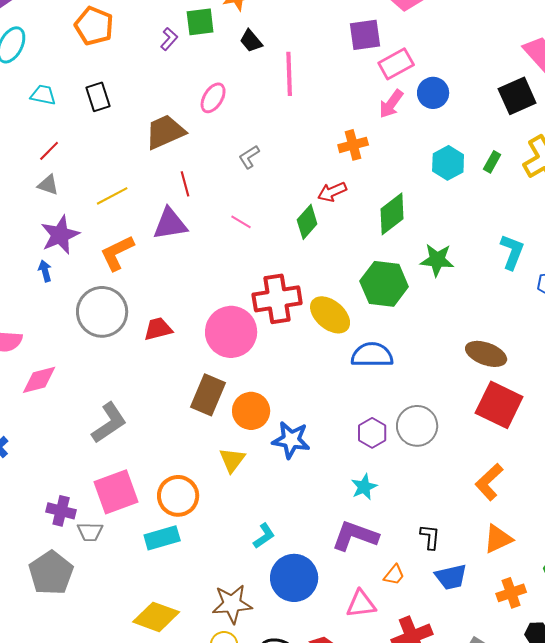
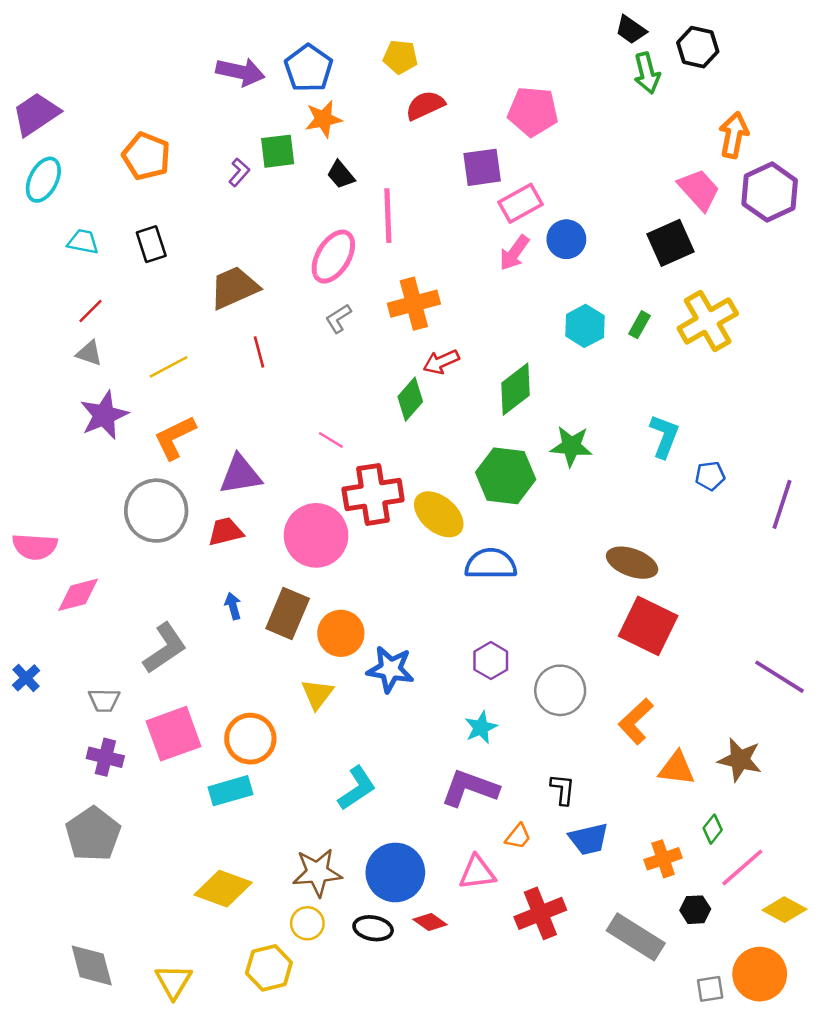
pink ellipse: (213, 98) -> (333, 257), moved, size x1.4
orange cross: (353, 145) -> (414, 304), moved, size x1.4
pink line: (241, 222) -> (331, 440), moved
purple triangle: (170, 224) -> (240, 475), moved
blue arrow: (45, 271) -> (233, 606), moved
gray circle: (417, 426) -> (560, 690), moved
gray trapezoid: (90, 532) -> (104, 700), moved
cyan L-shape: (264, 536) -> (357, 788), size x1.4
orange triangle: (498, 539) -> (677, 768), moved, turned 32
blue circle: (294, 578) -> (395, 872), moved

